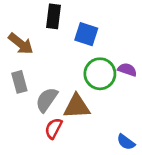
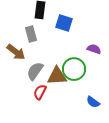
brown arrow: (21, 44) -> (16, 52), moved
green circle: (100, 74) -> (74, 69), moved
gray rectangle: (19, 82) -> (31, 34), moved

